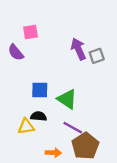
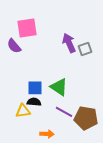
pink square: (31, 32) -> (27, 28), size x1.5
blue square: (40, 90) -> (35, 88), moved
brown pentagon: (85, 146) -> (86, 118), moved, turned -30

